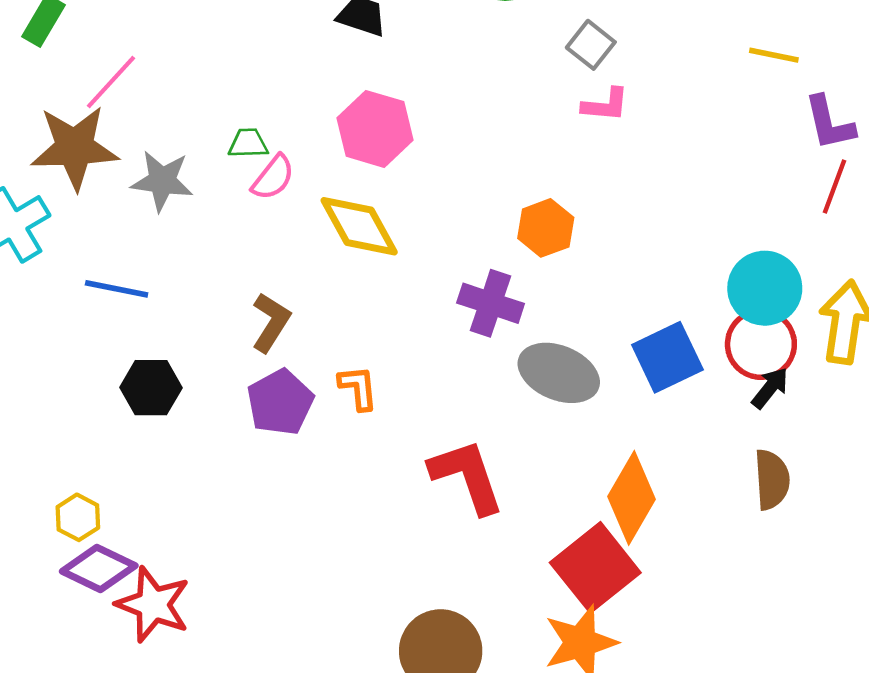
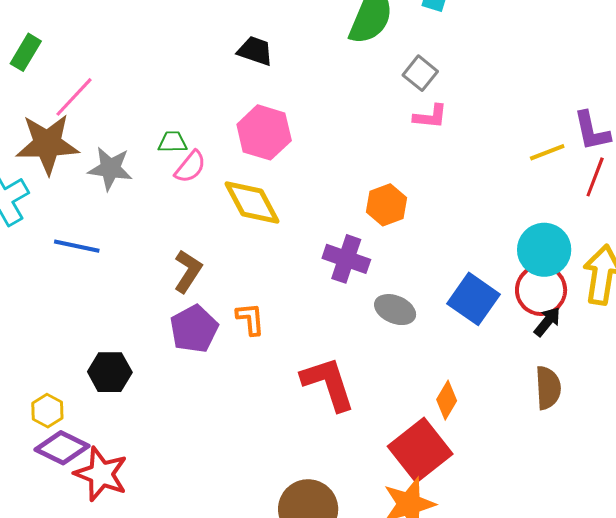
yellow line: (774, 55) -> (547, 152), moved, turned -33
blue square: (667, 357) -> (473, 299), turned -30
gray ellipse: (559, 373) -> (395, 310), size x0.7
black hexagon: (151, 388) -> (110, 372), moved
orange diamond: (631, 498) -> (447, 400), size x0.6

